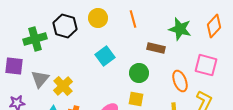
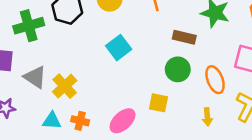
green circle: (139, 73) -> (178, 69), moved
gray triangle: (40, 79) -> (35, 77), turned -36

